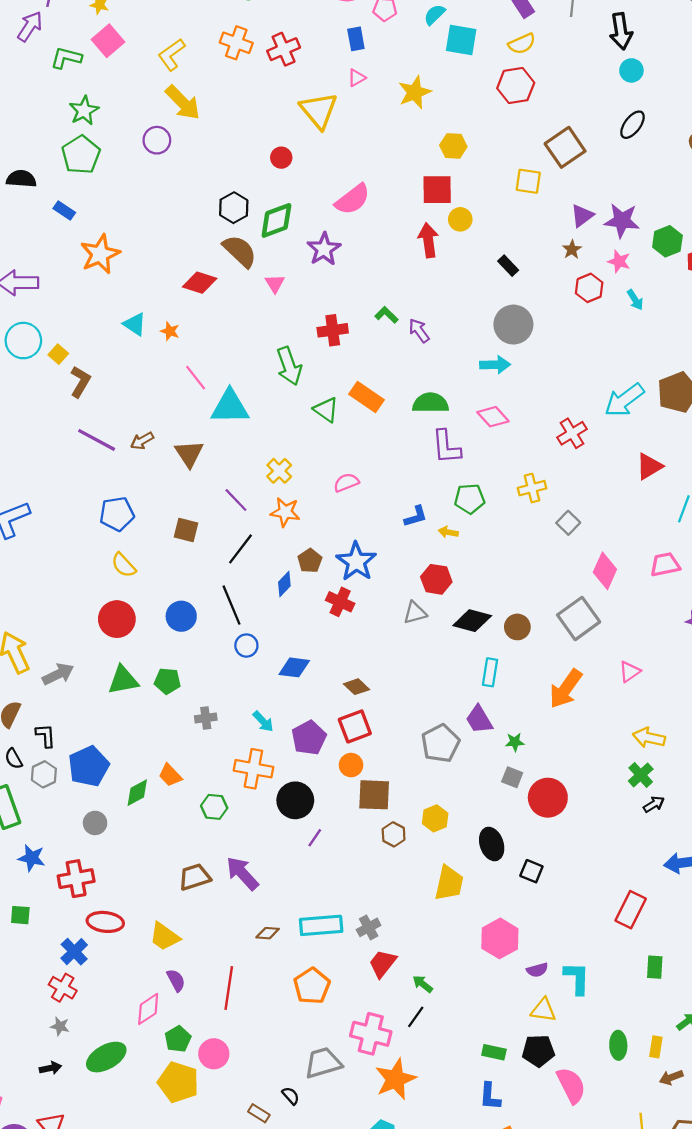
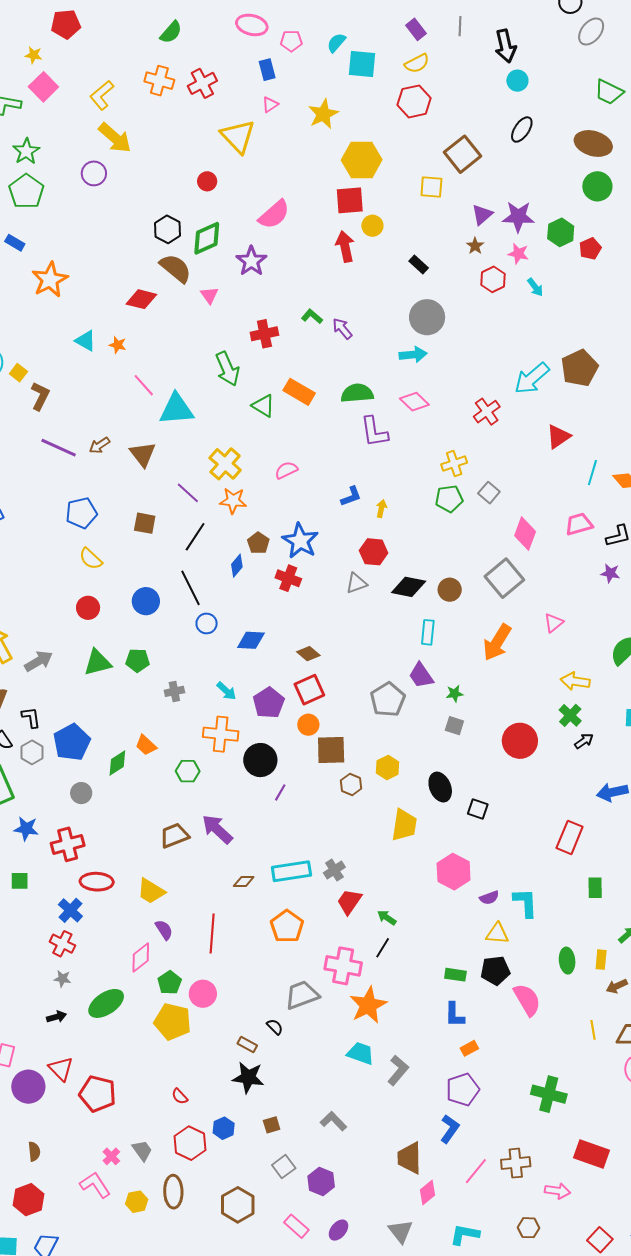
yellow hexagon: (453, 146) -> (362, 160), size x1.6
yellow cross: (279, 471) -> (225, 464), size x1.4
green pentagon: (470, 499) -> (449, 499), moved
yellow arrow: (448, 532) -> (381, 509), turned 96
red circle: (117, 619) -> (88, 608), size x0.7
red circle: (548, 798) -> (520, 741), moved

